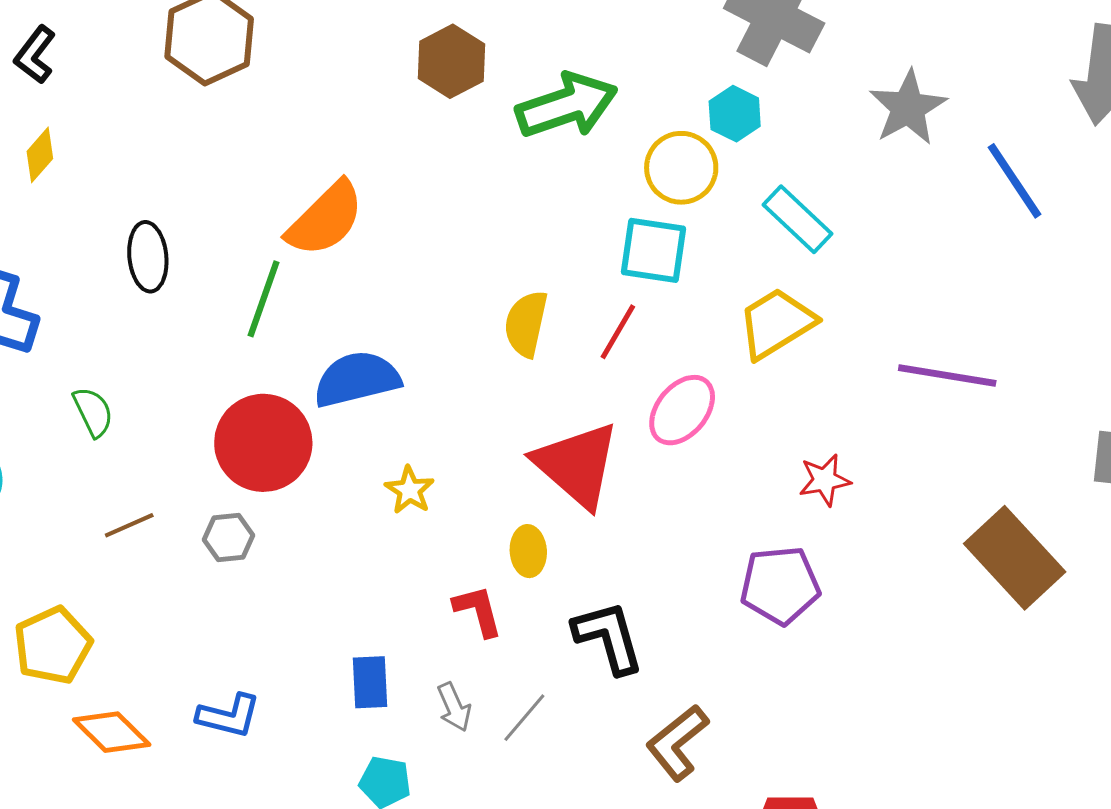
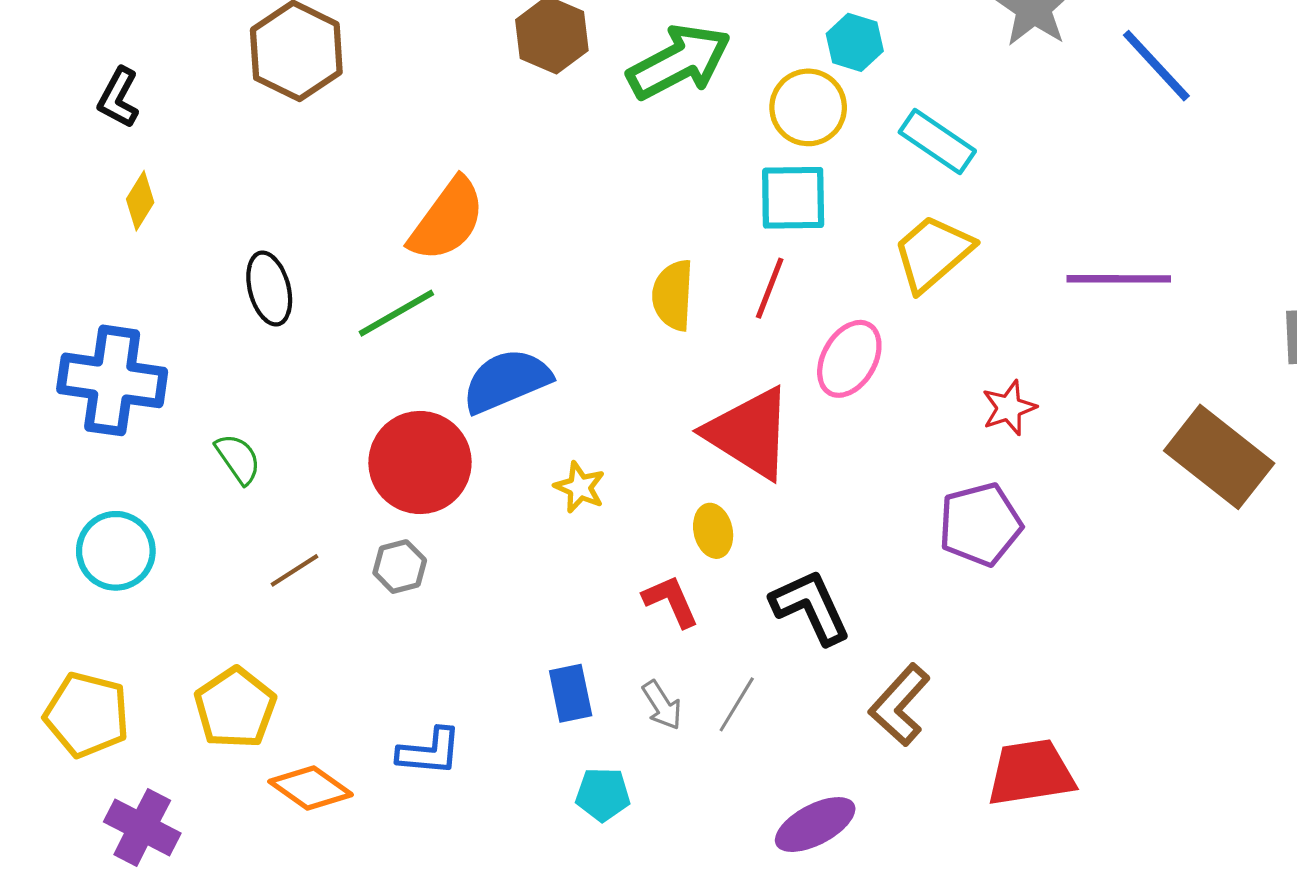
green line: (264, 299) -> (396, 313), turned 50

